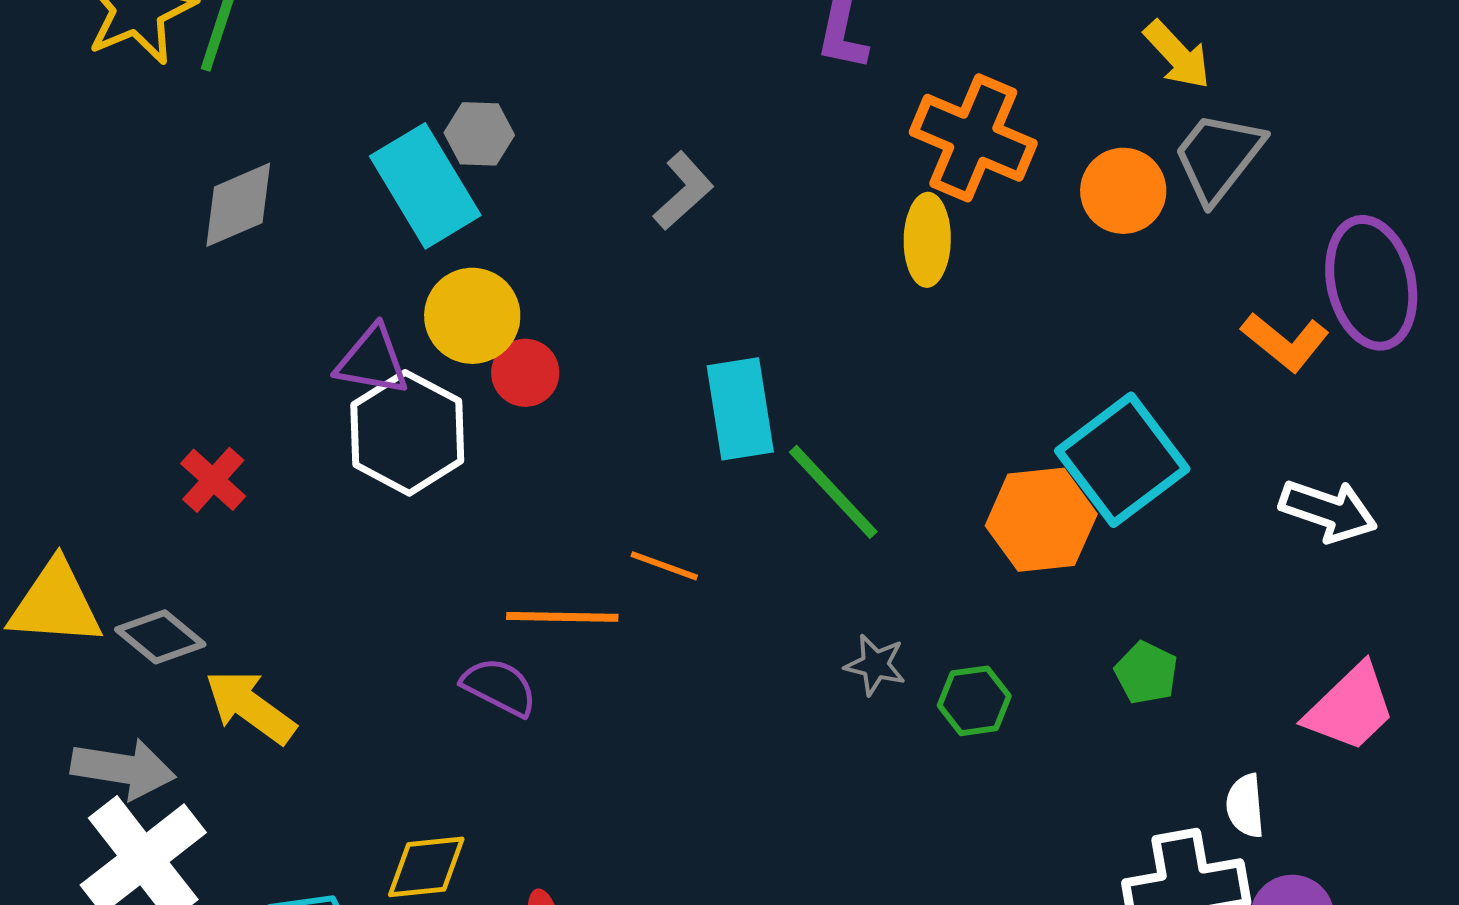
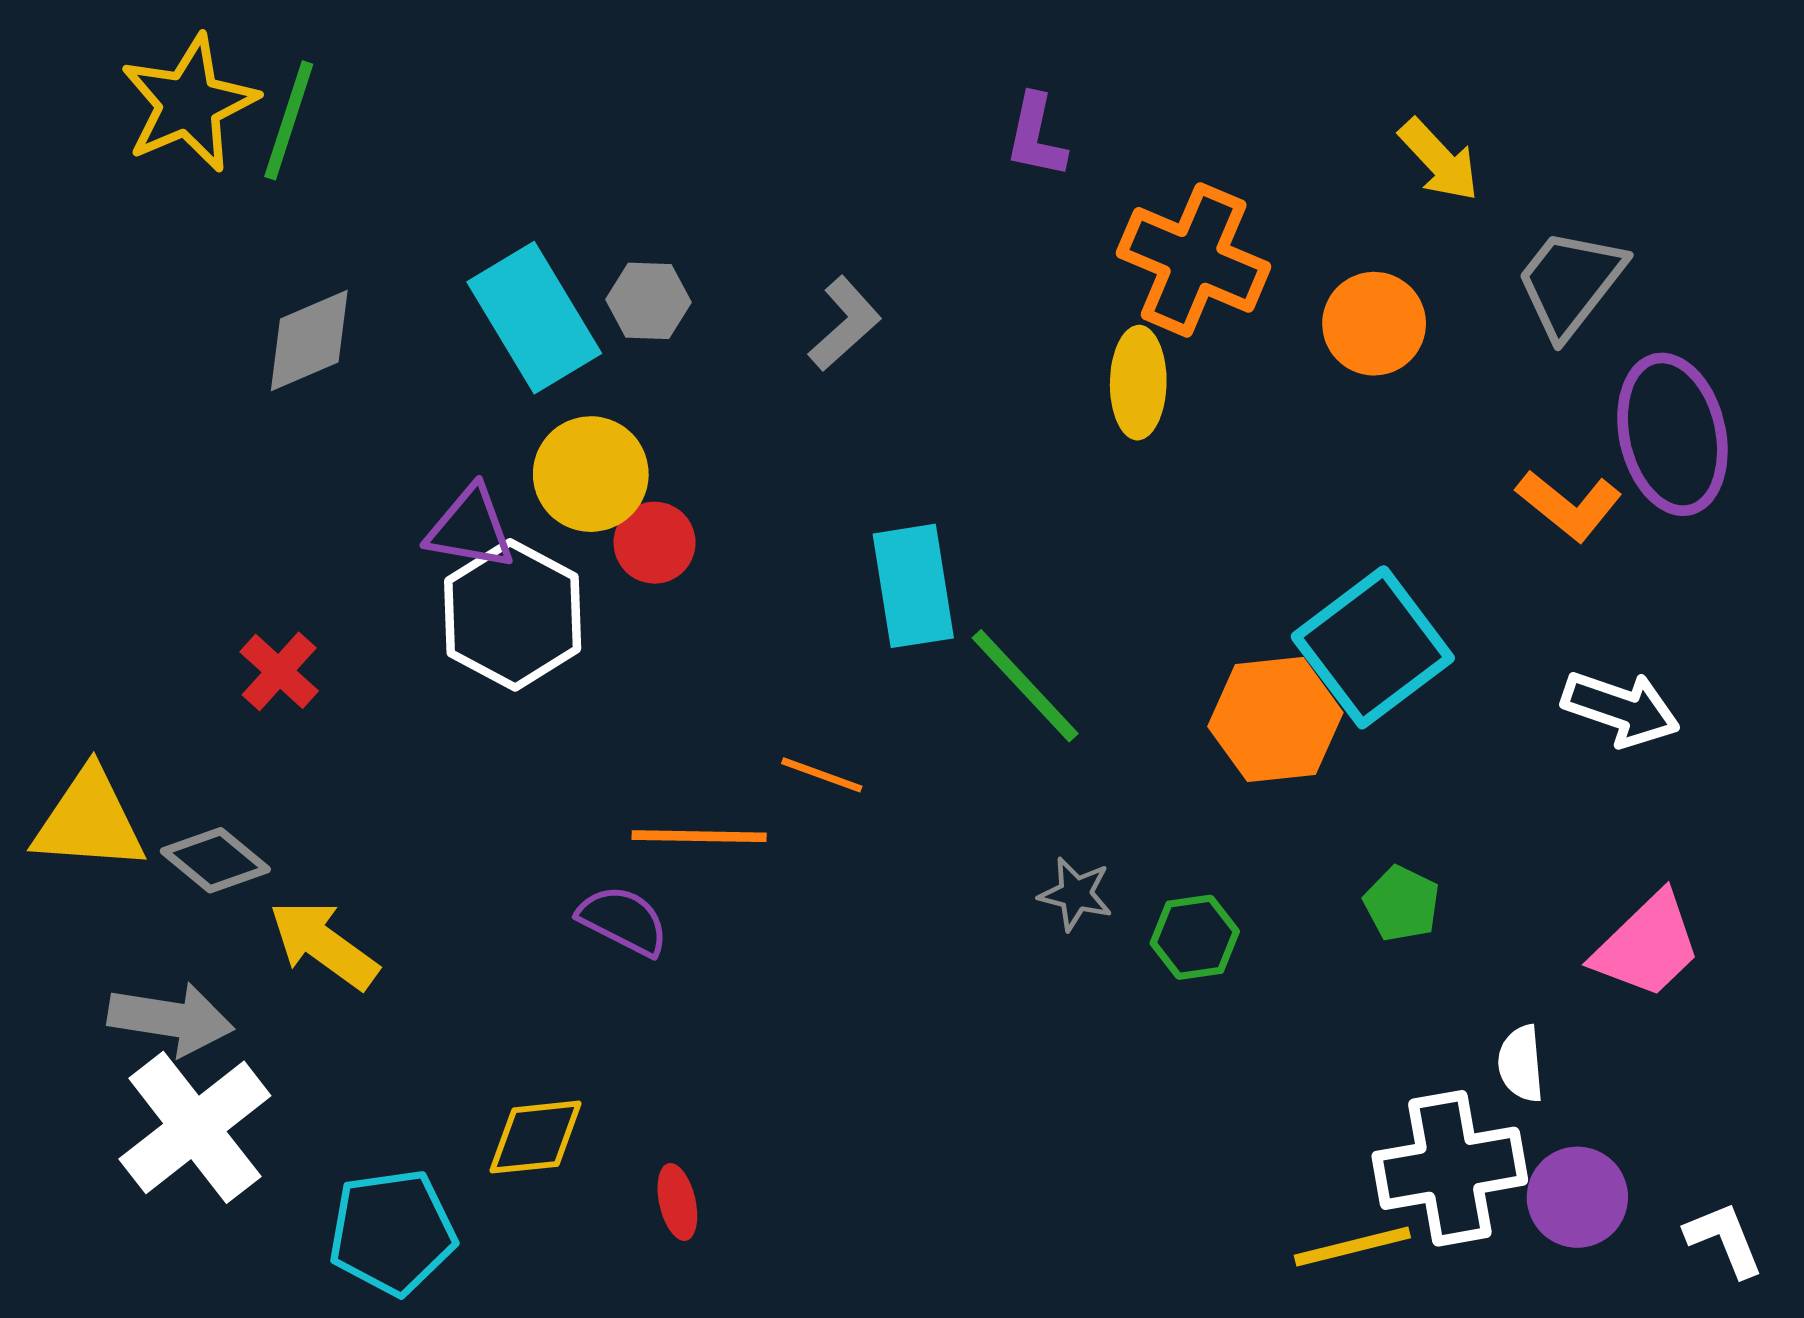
gray hexagon: (479, 134) -> (649, 301), moved
gray trapezoid: (1218, 157) -> (1570, 283), moved

